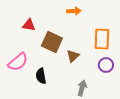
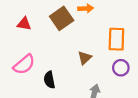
red triangle: (29, 25) -> (24, 24), moved
brown square: (52, 42) -> (62, 18), moved, turned 30

